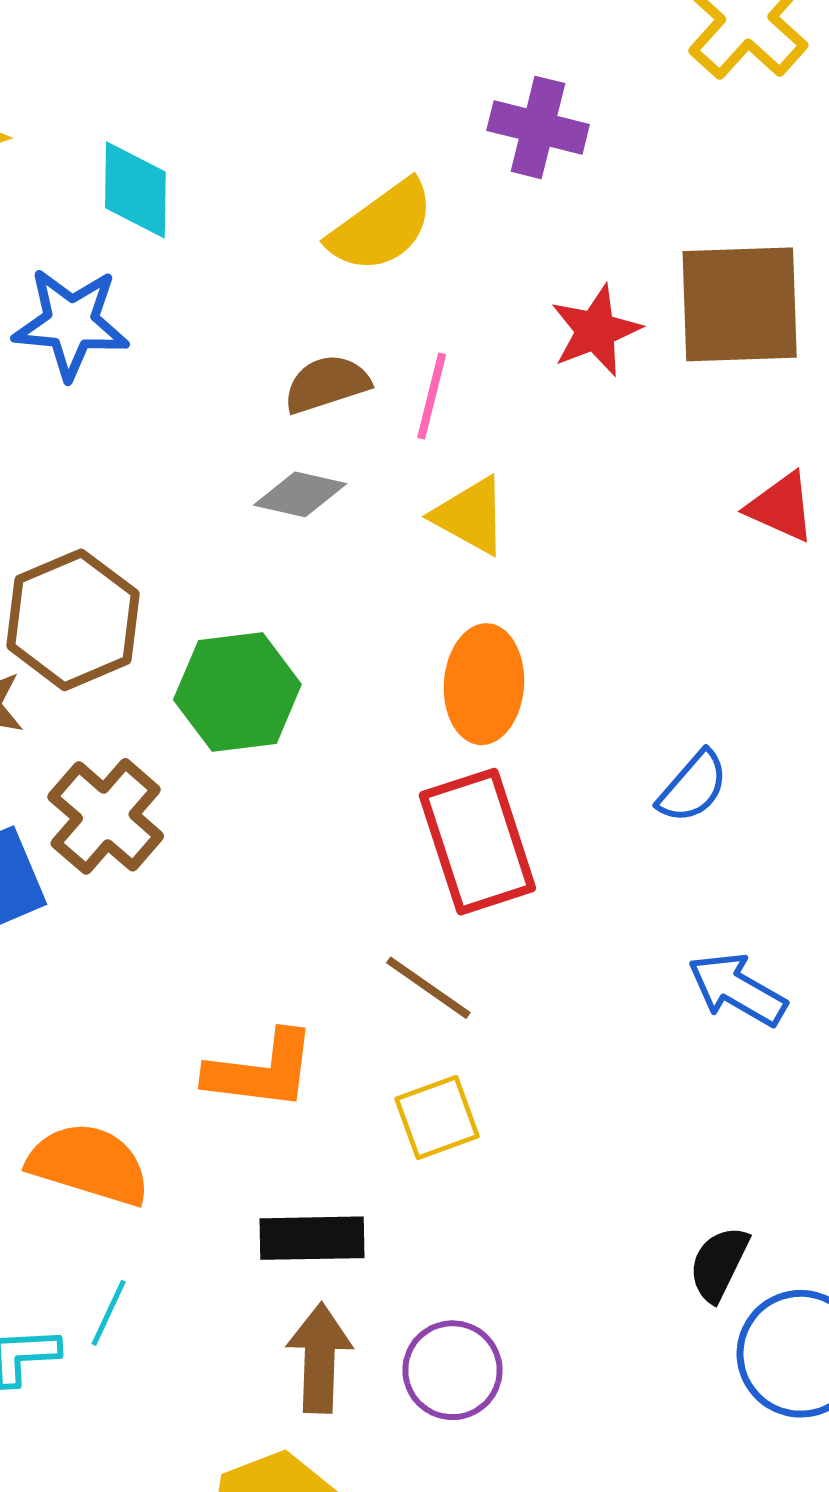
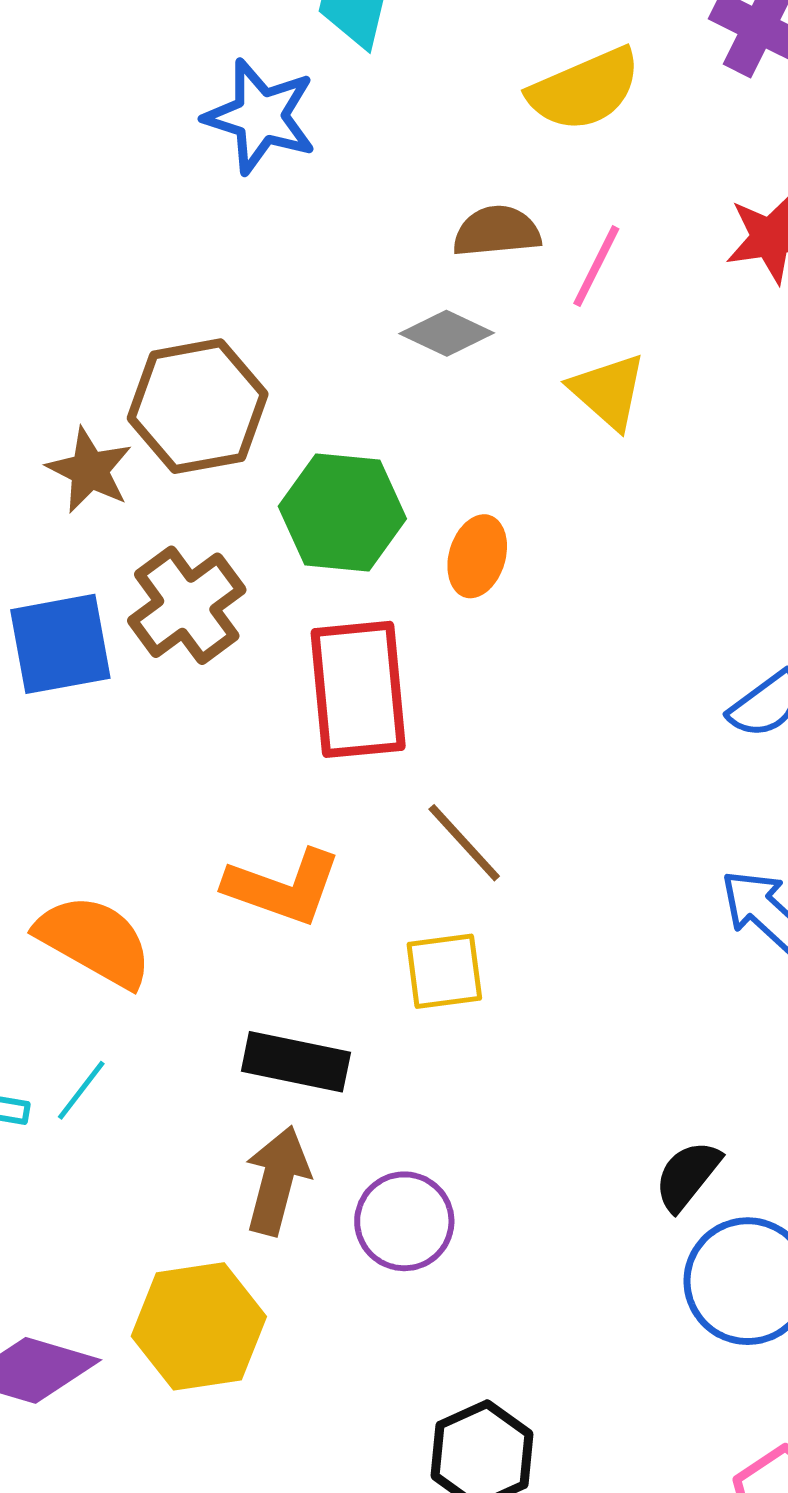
orange ellipse: (484, 684) -> (477, 556), moved, size x0.7
red rectangle: (477, 842) -> (358, 689), moved

